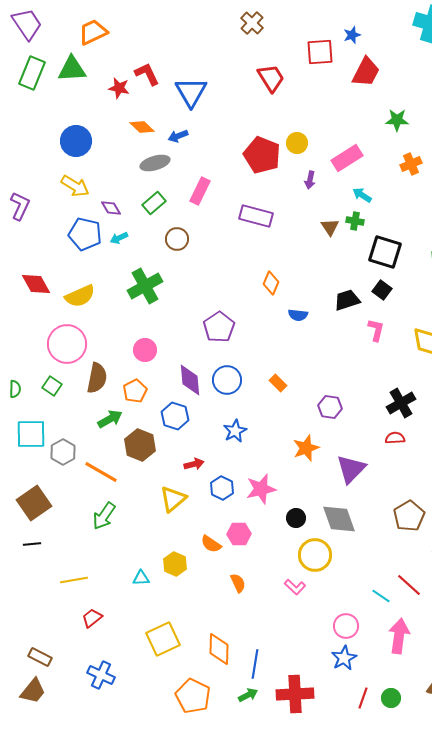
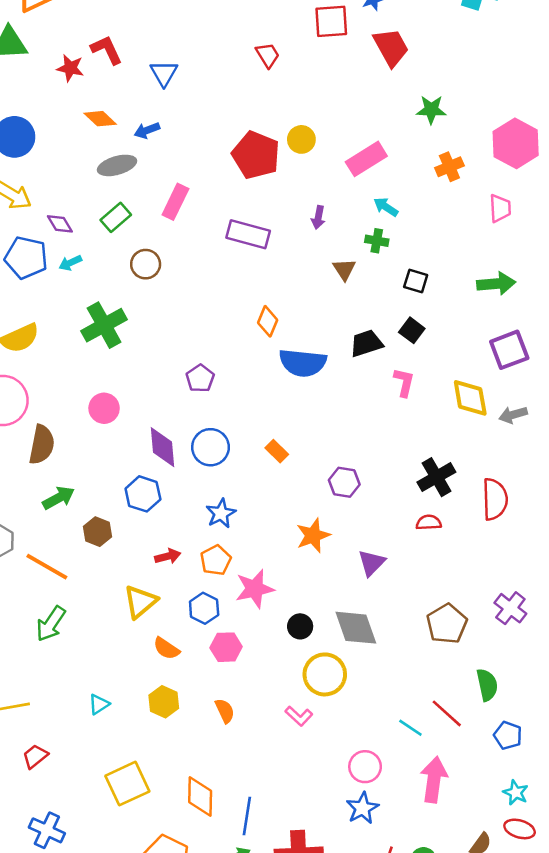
red trapezoid: (366, 72) -> (391, 47), turned -56
red trapezoid: (271, 78) -> (268, 55), size x0.7
blue triangle: (191, 92) -> (164, 73), size x0.7
purple arrow: (310, 180) -> (318, 217), moved
brown triangle: (330, 227) -> (344, 269), moved
black square: (385, 252) -> (416, 281), size x0.6
blue semicircle: (298, 315) -> (303, 363), size x1.8
purple pentagon: (219, 327) -> (200, 378), size x0.7
orange pentagon: (135, 391) -> (216, 560), moved
brown hexagon: (140, 445) -> (98, 532), size x0.7
purple triangle: (351, 469) -> (372, 563), size x0.7
blue hexagon: (222, 488) -> (204, 608), moved
orange semicircle: (211, 544) -> (166, 648), moved
yellow hexagon: (175, 564) -> (164, 702), moved
cyan triangle: (141, 578) -> (99, 704), turned -30

